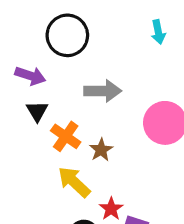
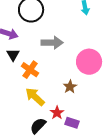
brown star: (101, 150) -> (70, 87), moved

